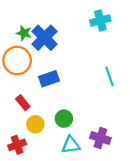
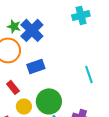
cyan line: (109, 76) -> (89, 74), moved
green circle: (64, 119) -> (49, 101), size x1.6

